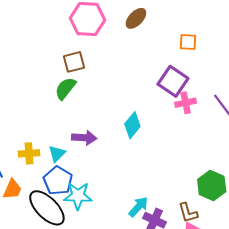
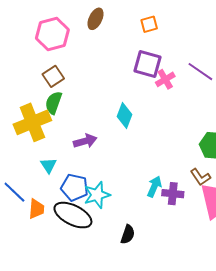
yellow cross: (29, 153) -> (32, 122), moved, size x1.8
cyan triangle: (57, 154) -> (49, 165), moved

